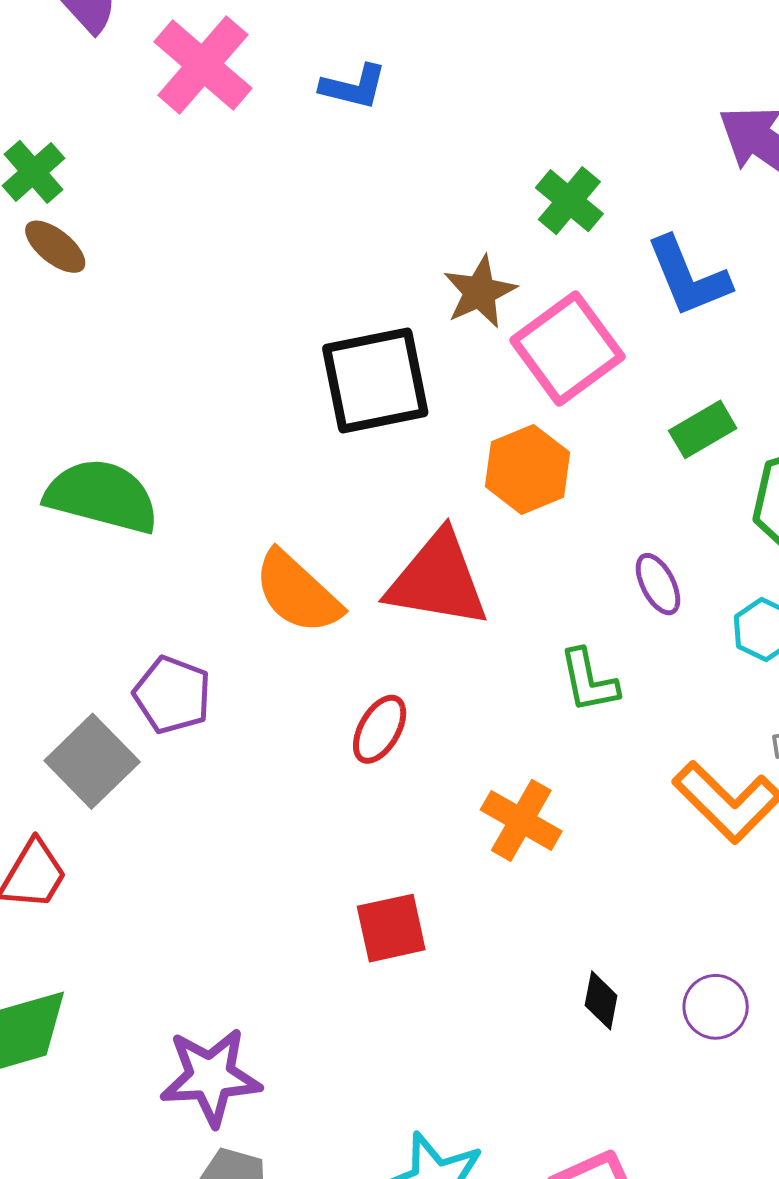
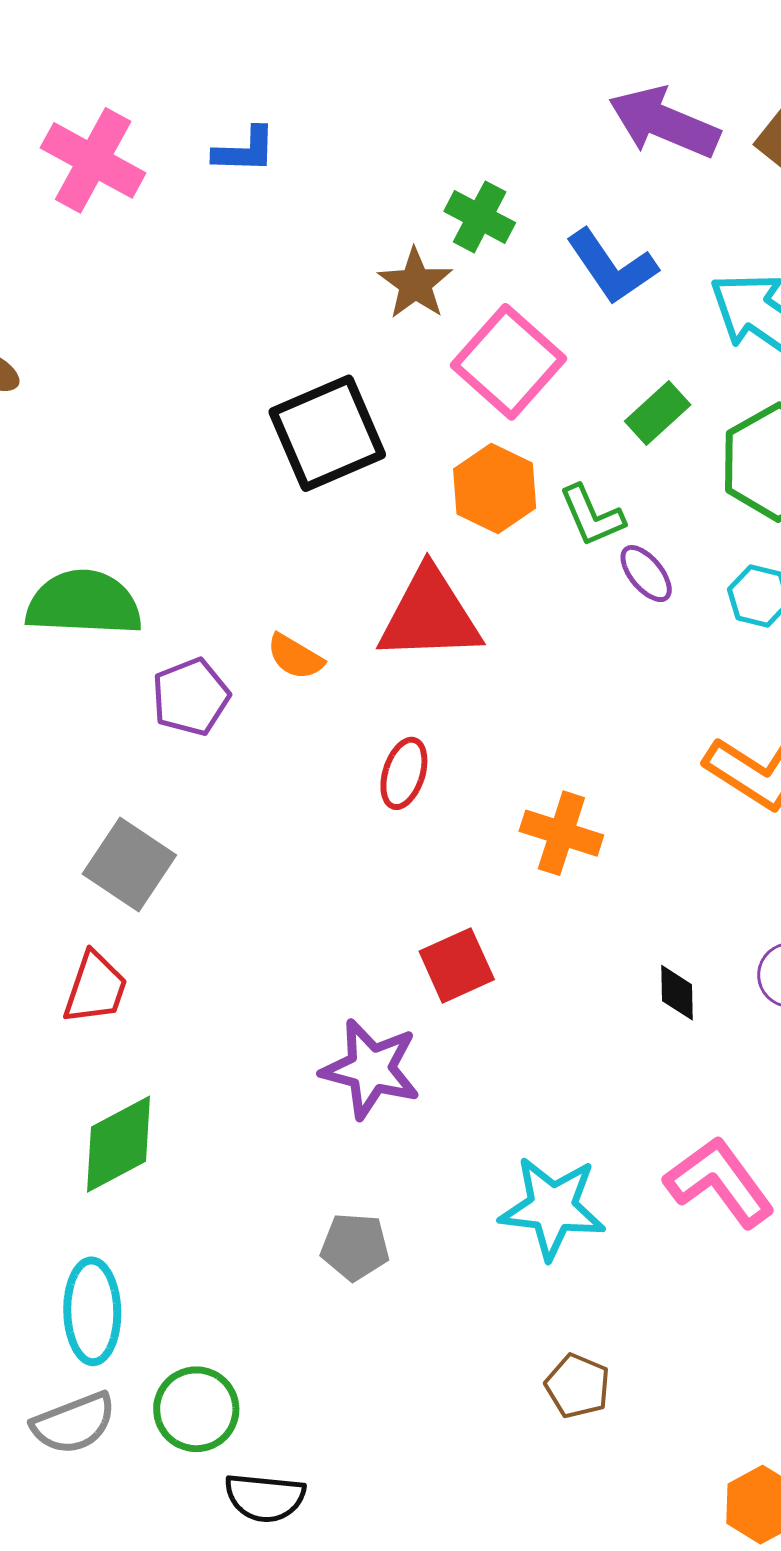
brown star: (480, 292) -> (415, 284), moved
orange semicircle: (297, 592) -> (295, 657), size x0.6
green L-shape: (589, 681) -> (592, 516), moved
purple pentagon: (172, 695) -> (191, 697), moved, turned -30
purple star: (211, 1077) -> (371, 1069), moved, turned 30

